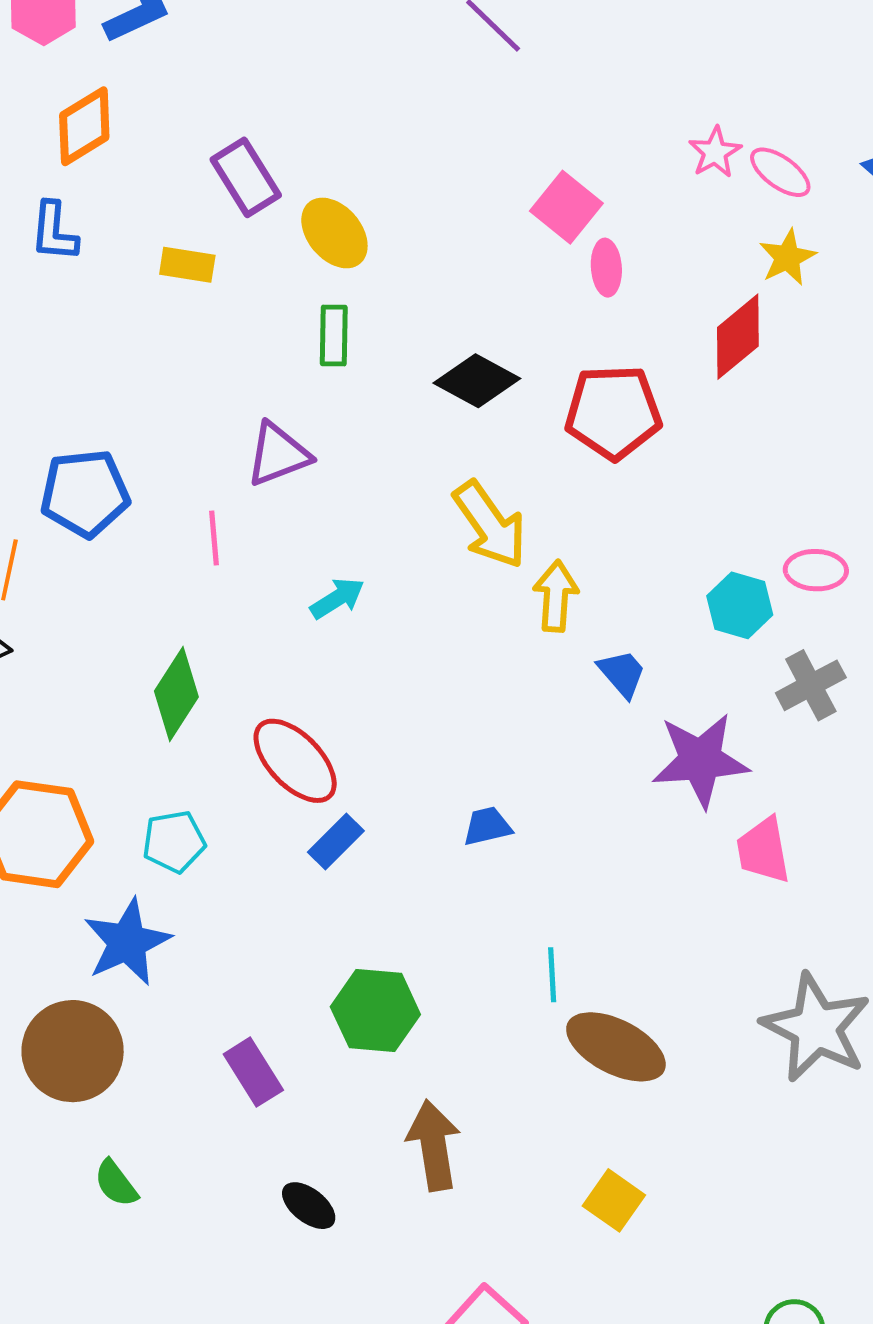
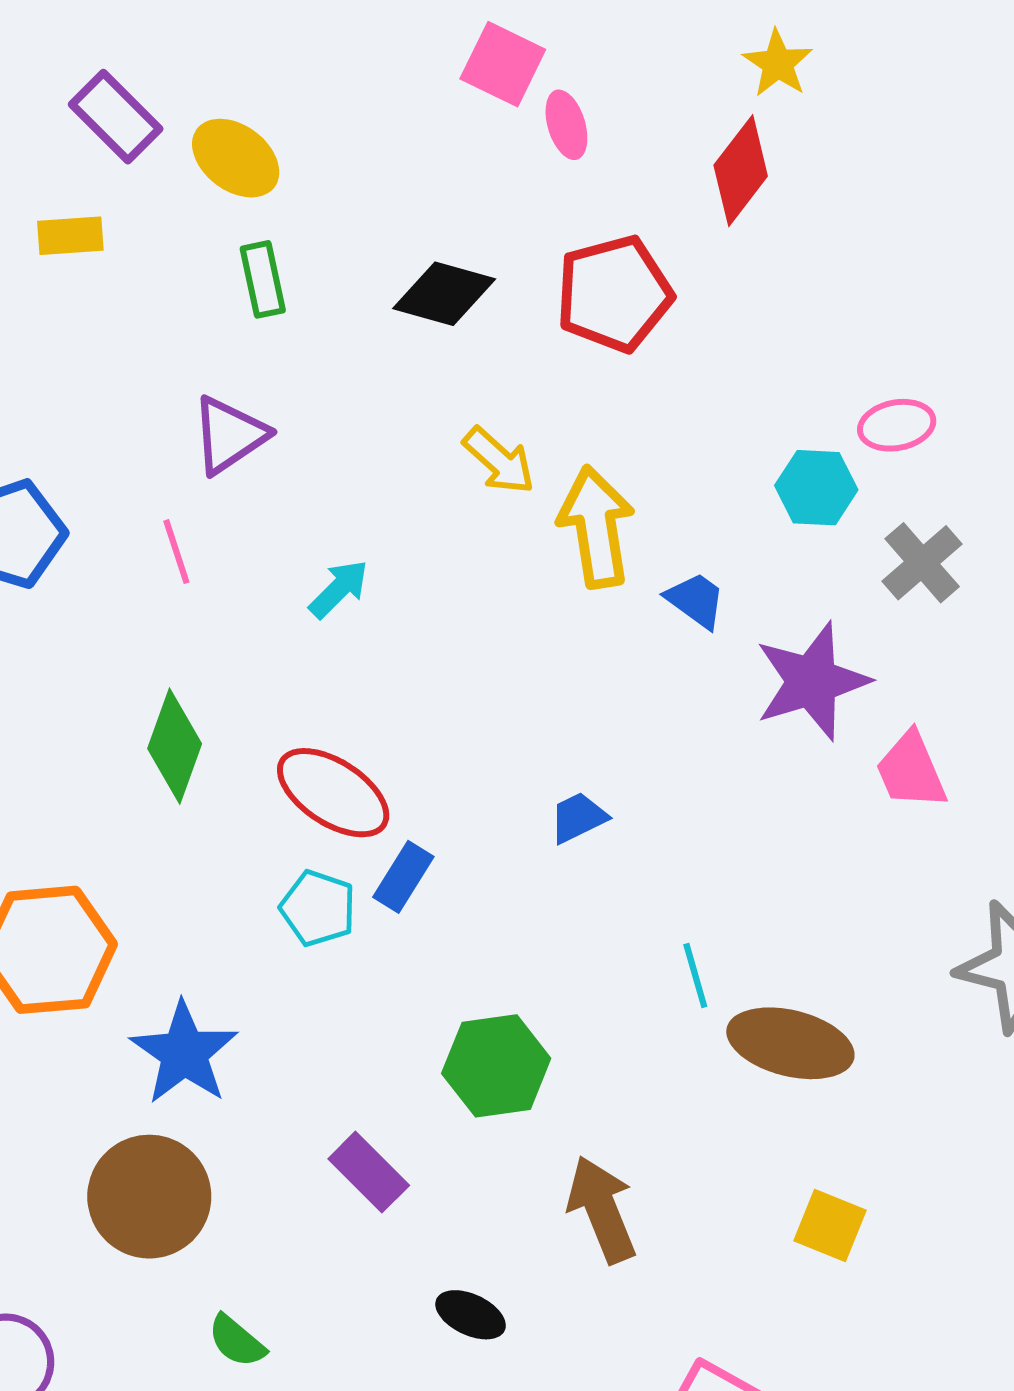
yellow arrow: (490, 525) -> (499, 461), size x0.7
yellow arrow: (556, 596) -> (596, 527), size x1.4
cyan pentagon: (174, 842) -> (318, 908), moved, turned -30

